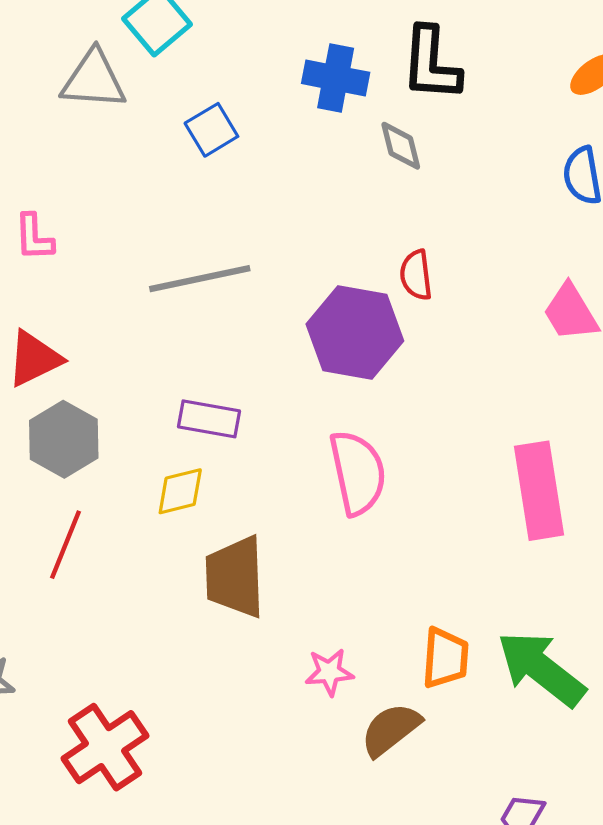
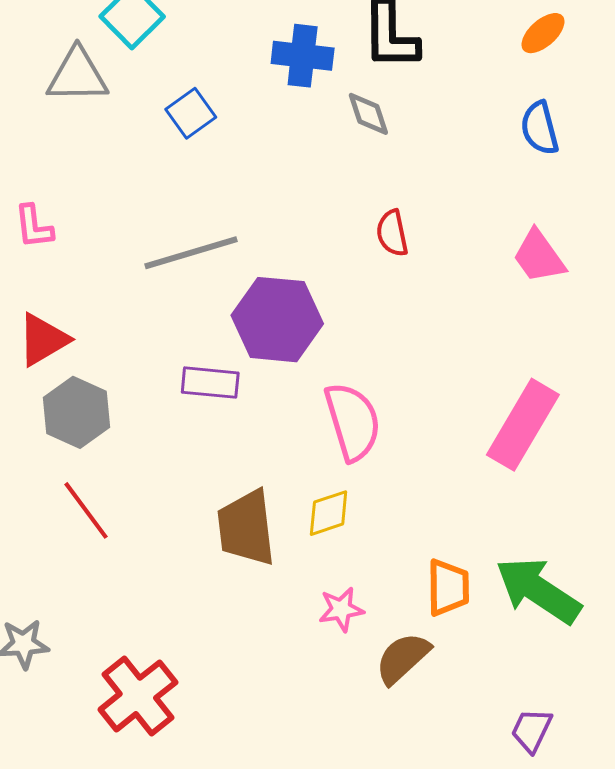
purple hexagon: (355, 332) -> (277, 320), moved
yellow diamond: (180, 491) -> (329, 513), moved
pink rectangle: (539, 491) -> (523, 425), turned 44
red line: (65, 545) -> (86, 510), turned -54

